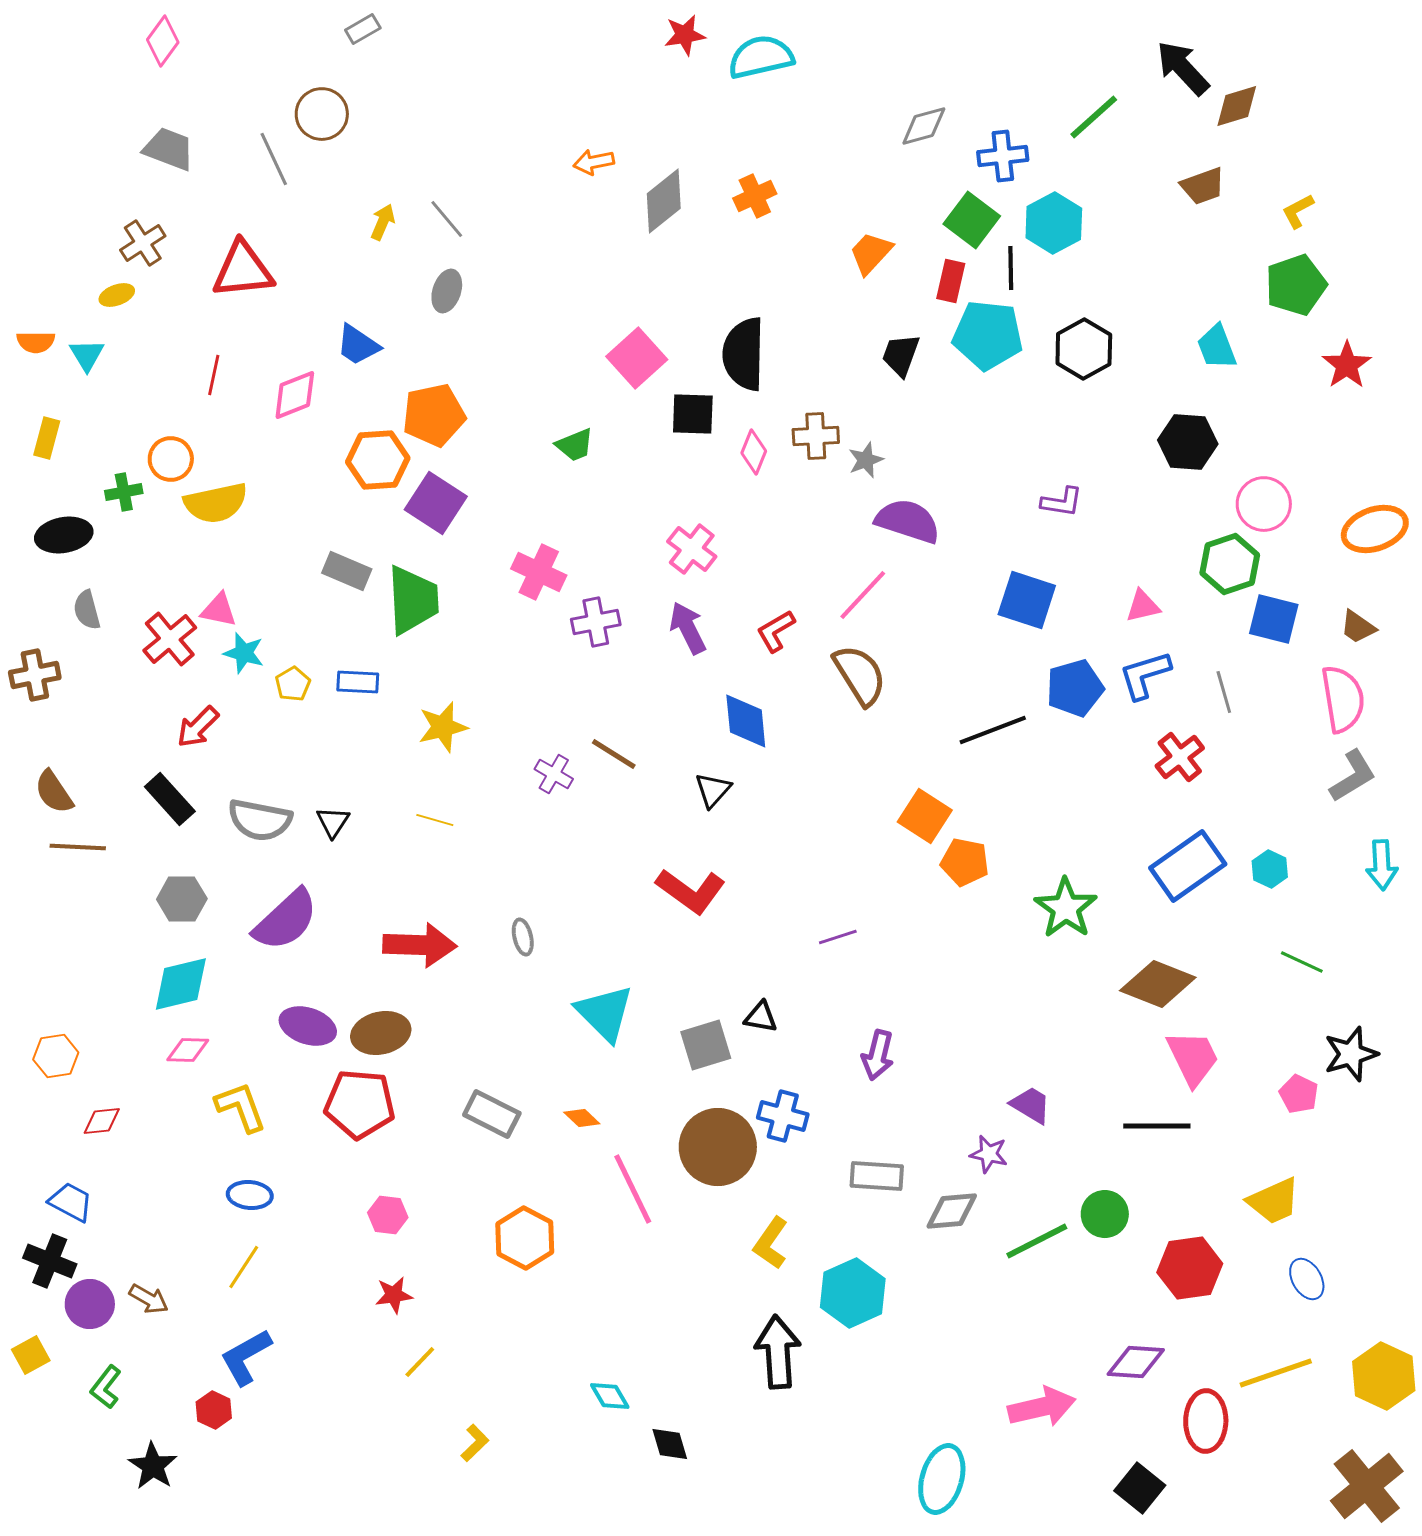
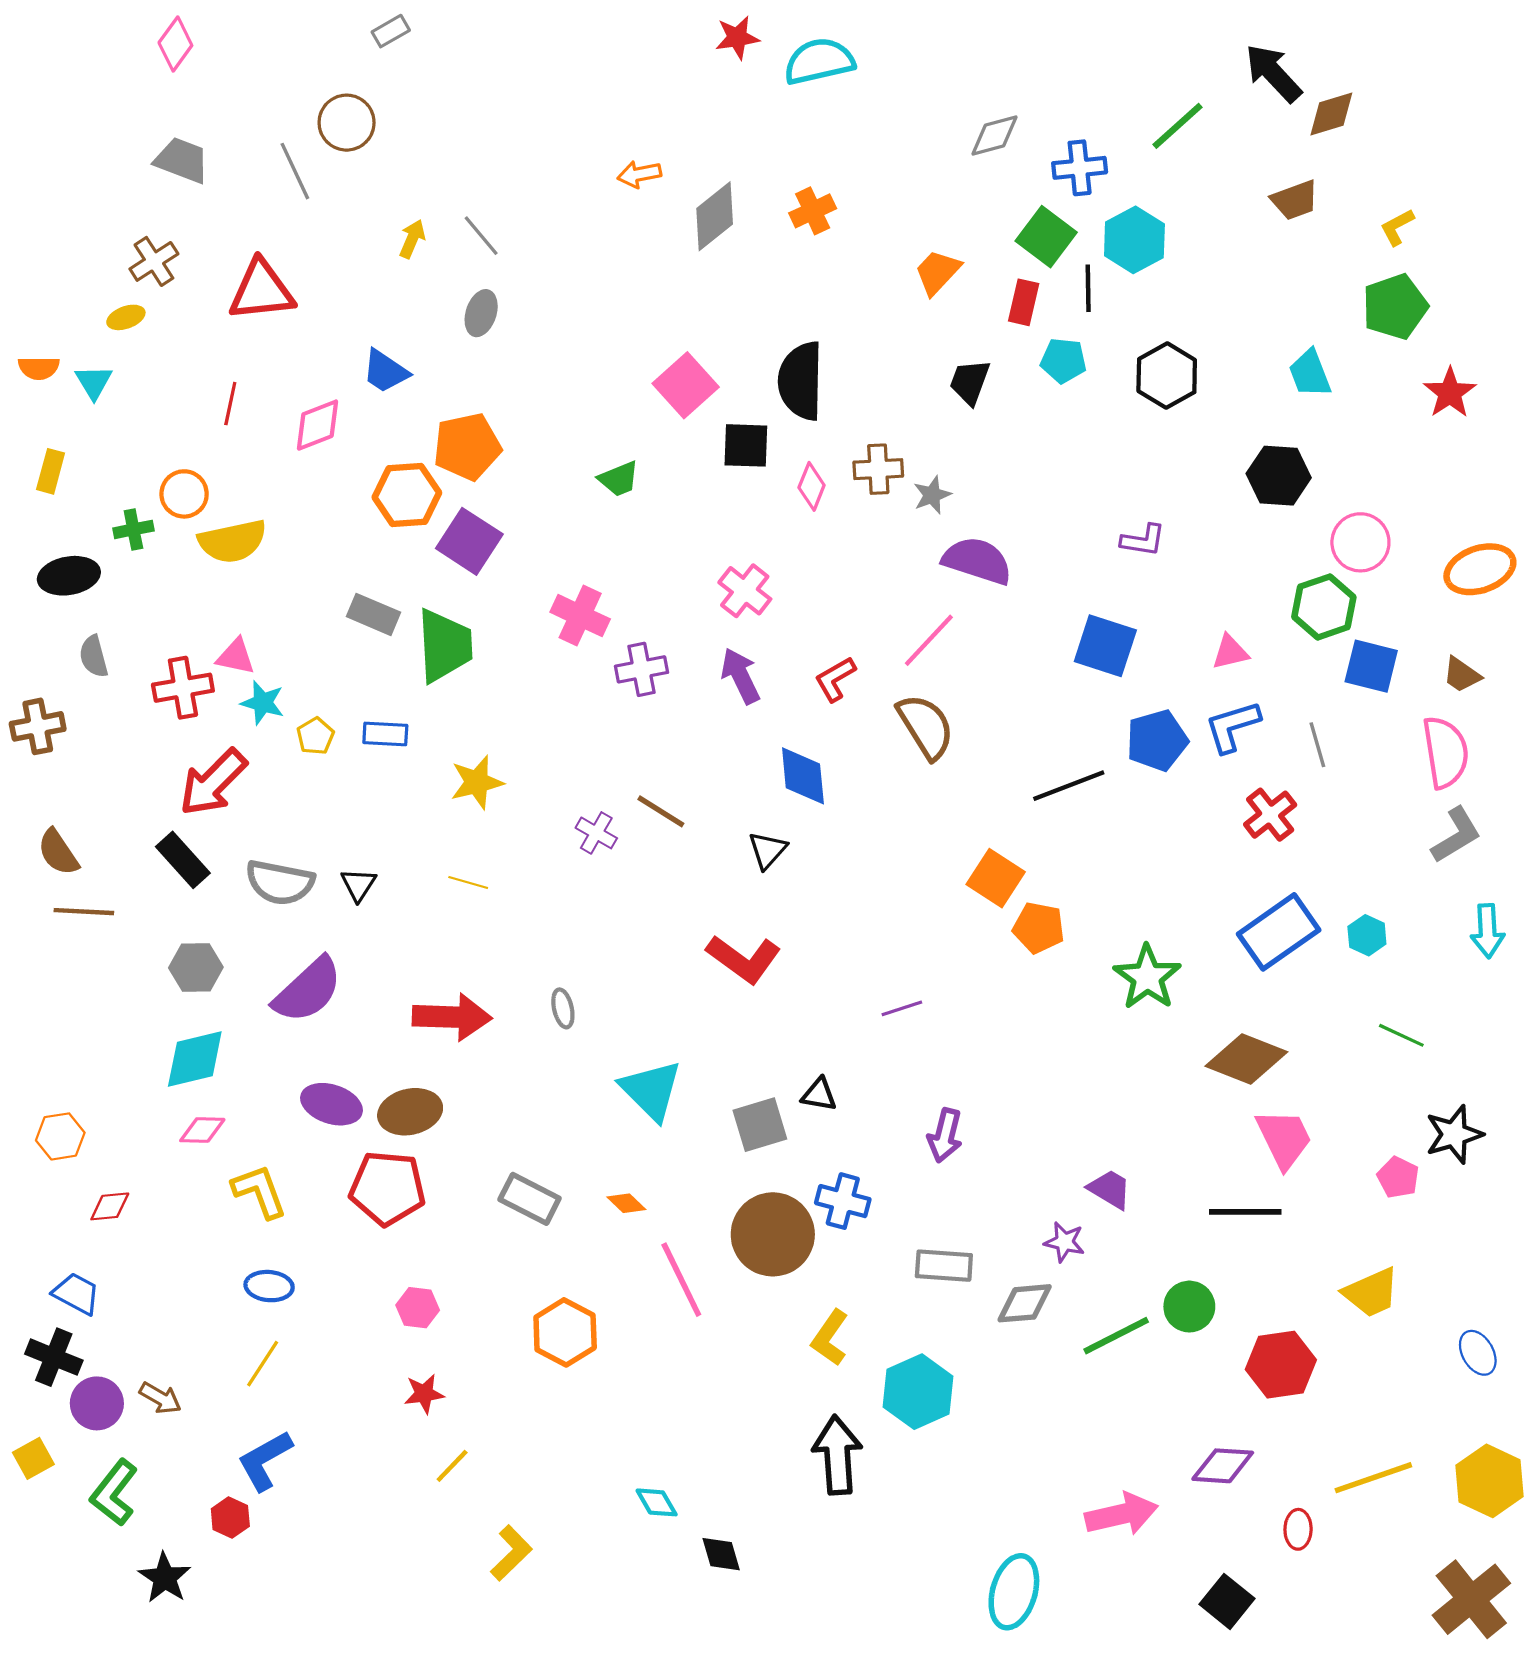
cyan pentagon: (988, 335) -> (1063, 360), size x0.6
red cross: (170, 639) -> (183, 688), turned 30
red arrow: (198, 727) -> (213, 782), size x1.5
blue ellipse: (1307, 1279) -> (1478, 1353), moved
green L-shape: (106, 1387) -> (114, 1493), size x1.4
red ellipse: (1206, 1421) -> (1298, 1529), size x0.6
yellow L-shape: (475, 1443) -> (511, 1553), size x1.4

